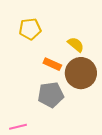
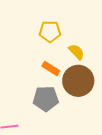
yellow pentagon: (30, 29) -> (50, 32), moved

